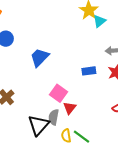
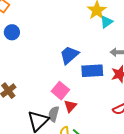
blue trapezoid: (40, 57) -> (69, 55), moved
blue rectangle: (89, 71) -> (92, 71), size x1.5

